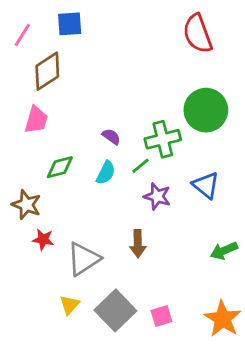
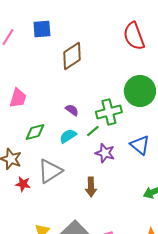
brown diamond: (47, 71) -> (72, 56), moved
cyan semicircle: (106, 173) -> (68, 136), turned -150
gray triangle: (83, 259) -> (50, 171), moved

